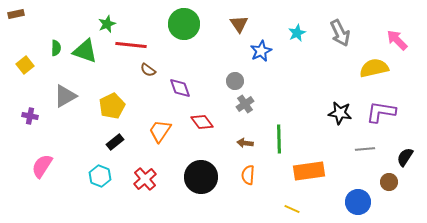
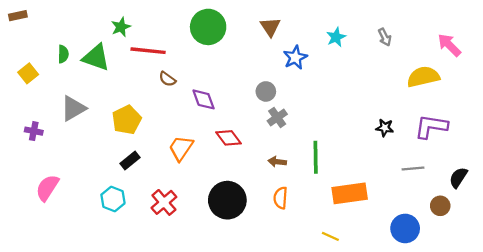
gray arrow: (340, 33) -> (385, 37), size x0.6
black star: (340, 113) -> (385, 128), size x0.7

